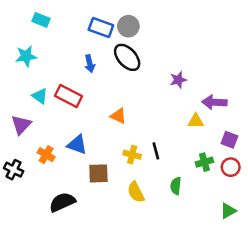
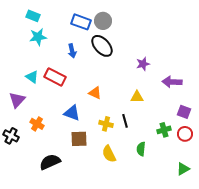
cyan star: (26, 56) -> (38, 37), moved
yellow triangle: (196, 121) -> (137, 97), moved
blue triangle: (77, 145) -> (72, 113), moved

